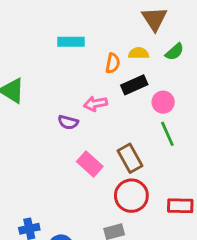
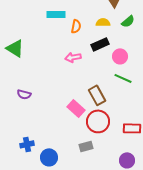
orange semicircle: (113, 63) -> (76, 26), moved
purple semicircle: (68, 122) -> (24, 94), moved
green line: (167, 134) -> (123, 78), turned -42
pink rectangle: (90, 164) -> (76, 108), moved

